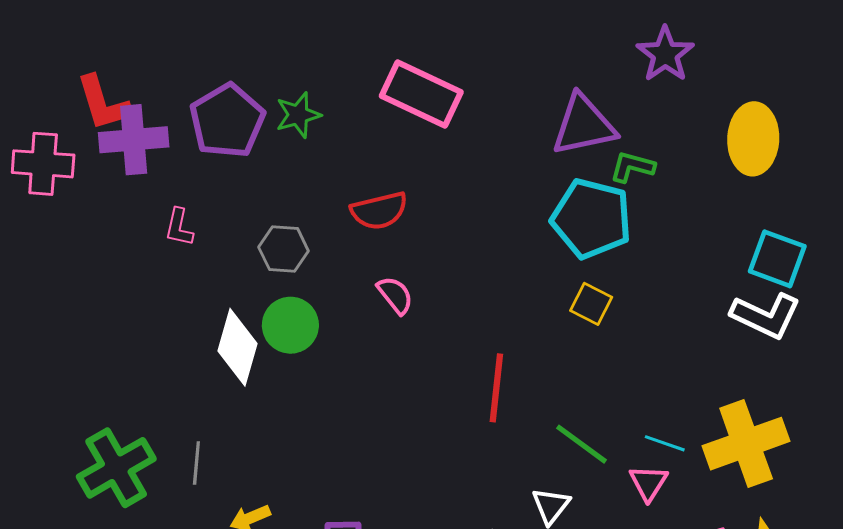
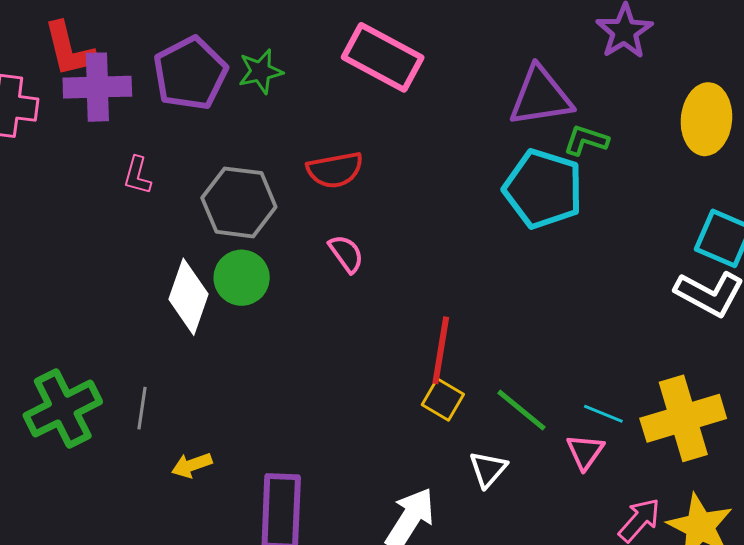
gray hexagon: (284, 249) -> (239, 202), size x1.5
yellow square: (591, 304) -> (443, 399), moved

